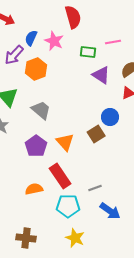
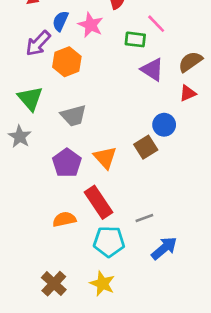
pink line: (113, 42) -> (156, 24), moved, turned 56
gray trapezoid: (41, 110) -> (74, 116), turned 125
blue arrow: (110, 211) -> (164, 248), turned -75
brown cross: (26, 238) -> (54, 284), turned 36
yellow star: (75, 238) -> (102, 284), moved

